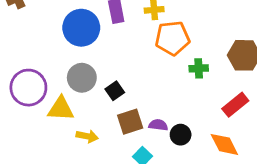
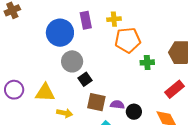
gray circle: (82, 78) -> (72, 61), moved
purple circle: (28, 88) -> (14, 90), moved, size x0.7
brown square: (130, 122) -> (96, 102), turned 30

